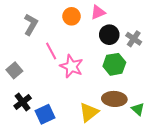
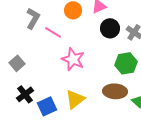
pink line: (51, 51) -> (53, 32), moved, turned -30
green hexagon: (114, 64) -> (126, 63), moved
yellow triangle: (89, 112) -> (75, 99), moved

